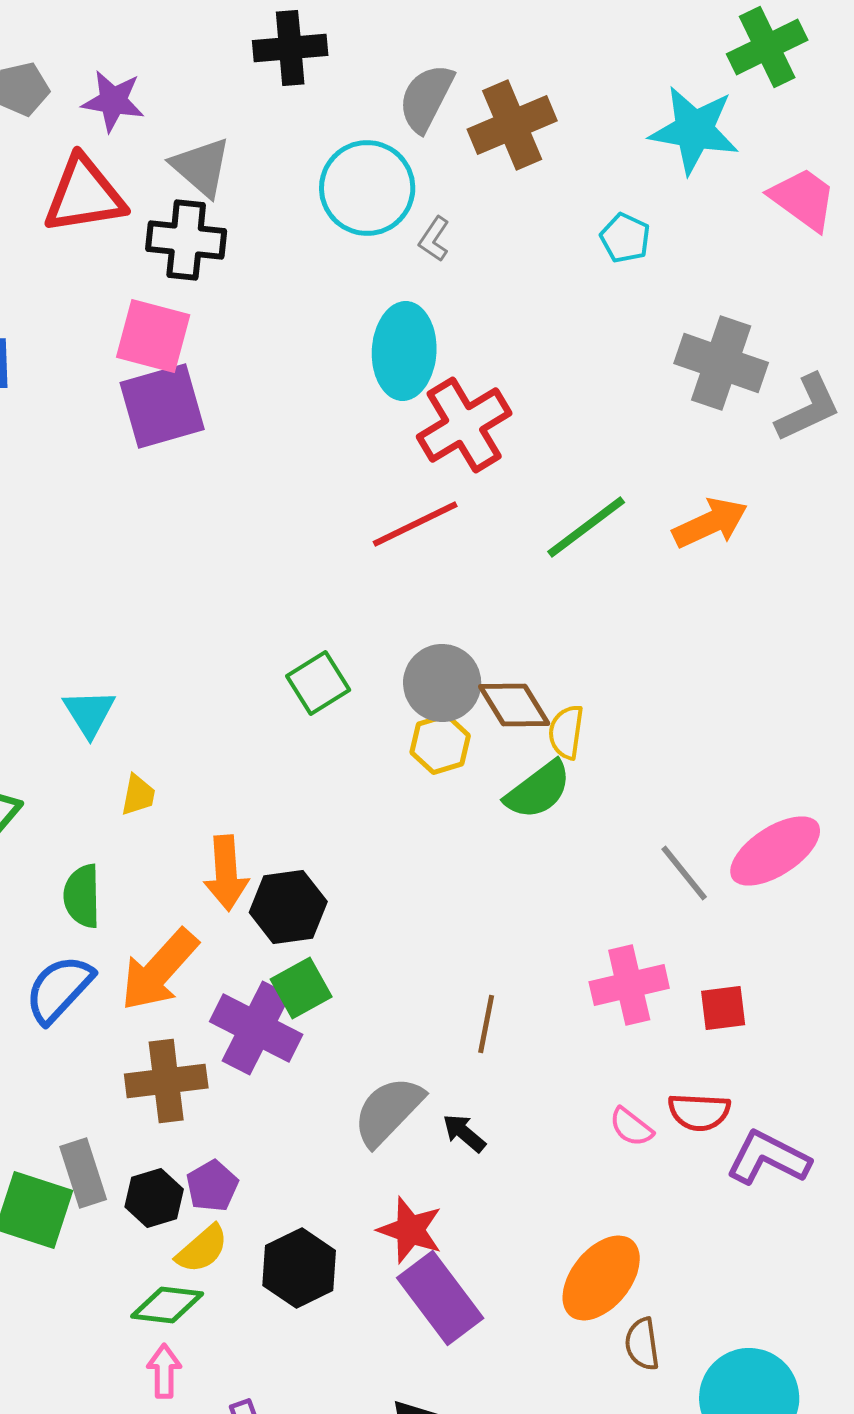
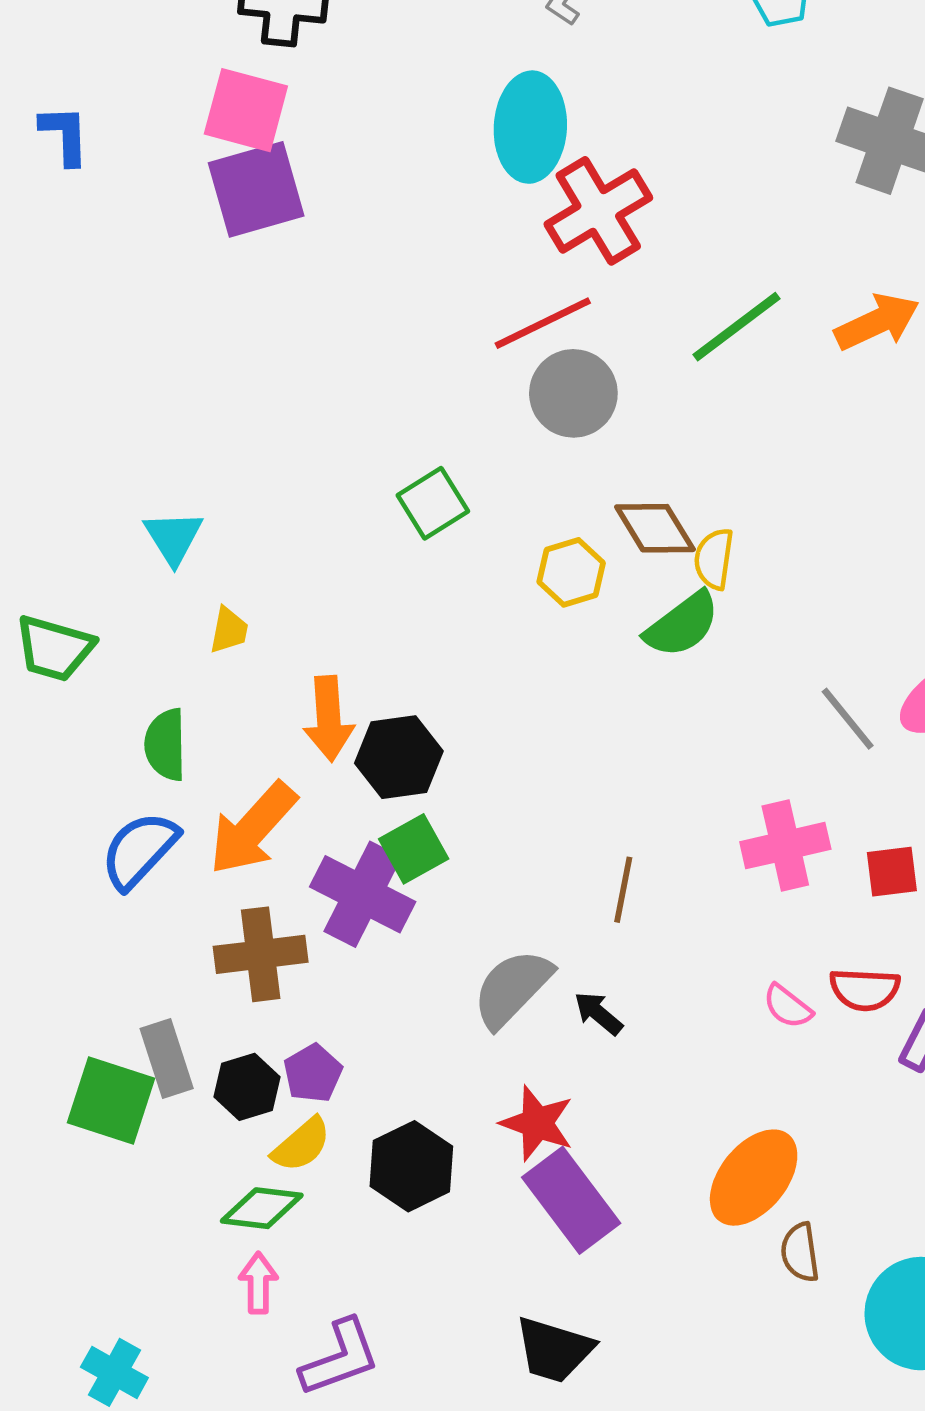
gray circle: (442, 683) -> (573, 393), moved

